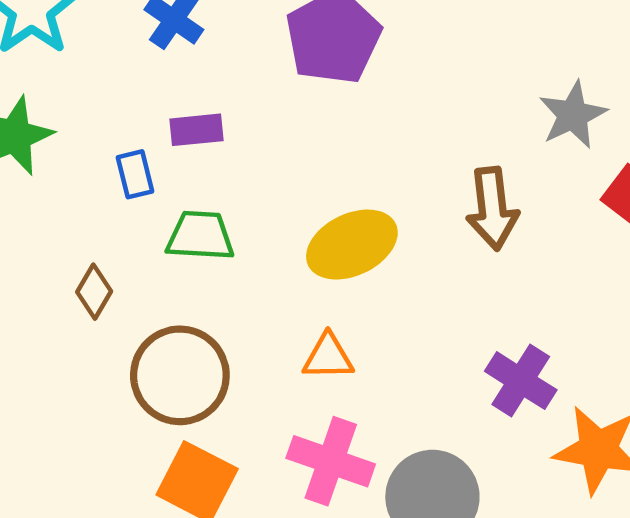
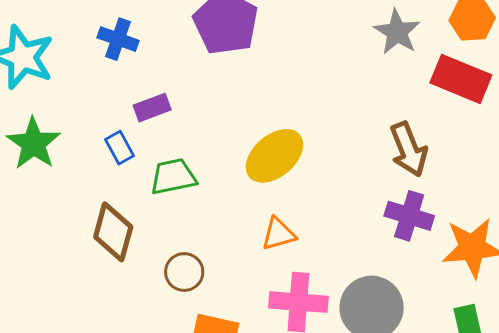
brown arrow: (492, 209) -> (409, 149), moved
brown diamond: (94, 292) -> (113, 232), size x1.6
brown circle: (180, 375) -> (184, 272), size x0.6

